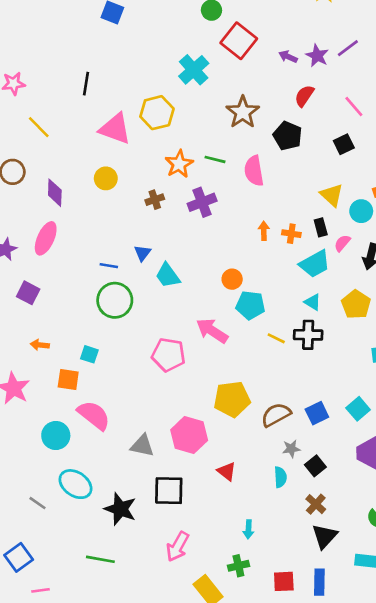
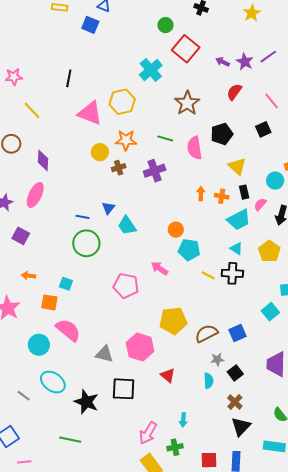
black pentagon: (288, 136) -> (222, 134), moved, turned 30
orange star: (179, 164) -> (126, 140), moved, turned 30
yellow circle: (106, 178) -> (100, 152), moved
yellow triangle: (332, 195) -> (237, 166), moved
pink arrow: (212, 331) -> (160, 268), size x0.7
cyan square: (358, 409) -> (270, 312), moved
pink arrow: (178, 547) -> (148, 433), moved

